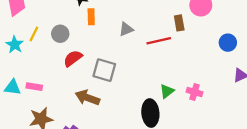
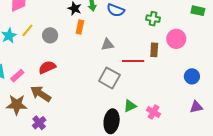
red semicircle: (73, 58) -> (47, 67), moved
gray square: (104, 70) -> (109, 78), moved
pink rectangle: (34, 87) -> (17, 76), turned -64
brown arrow: (87, 98) -> (41, 94), moved

